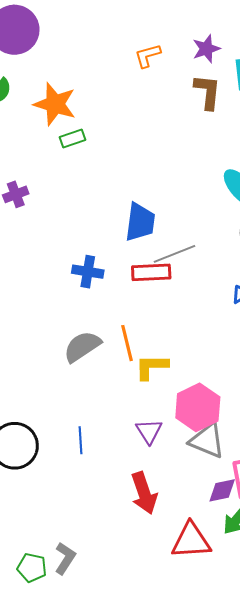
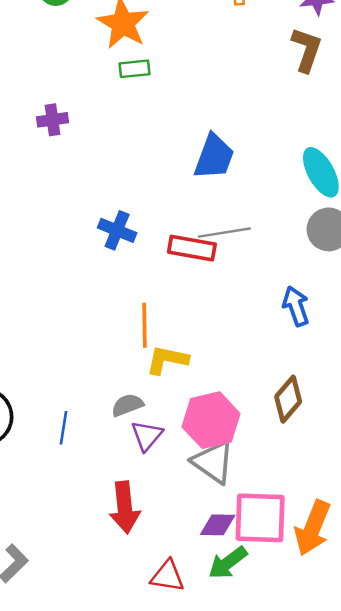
blue trapezoid: (140, 222) -> (214, 157), moved
gray semicircle: (82, 347) -> (127, 405), moved, size x0.7
red triangle: (191, 541) -> (167, 576), size x0.7

